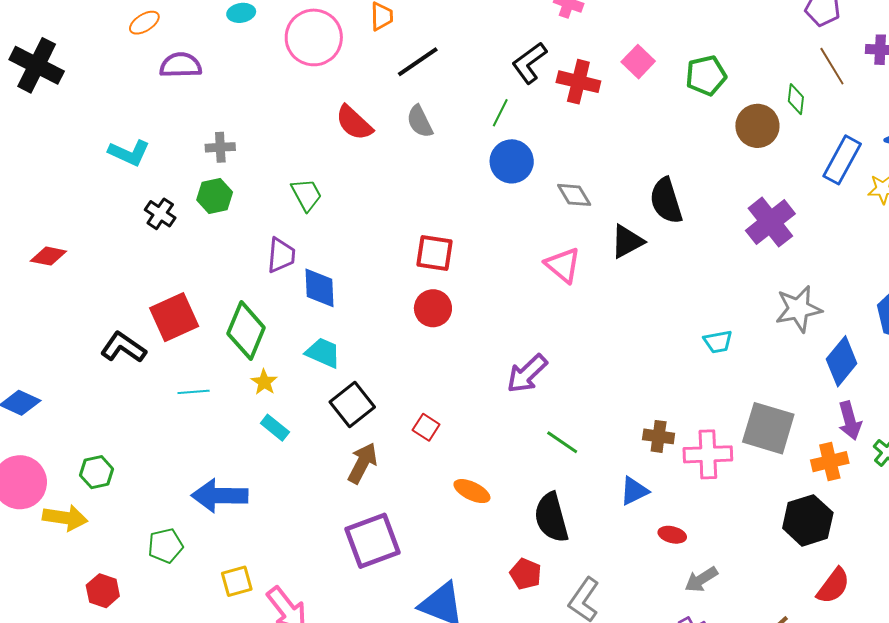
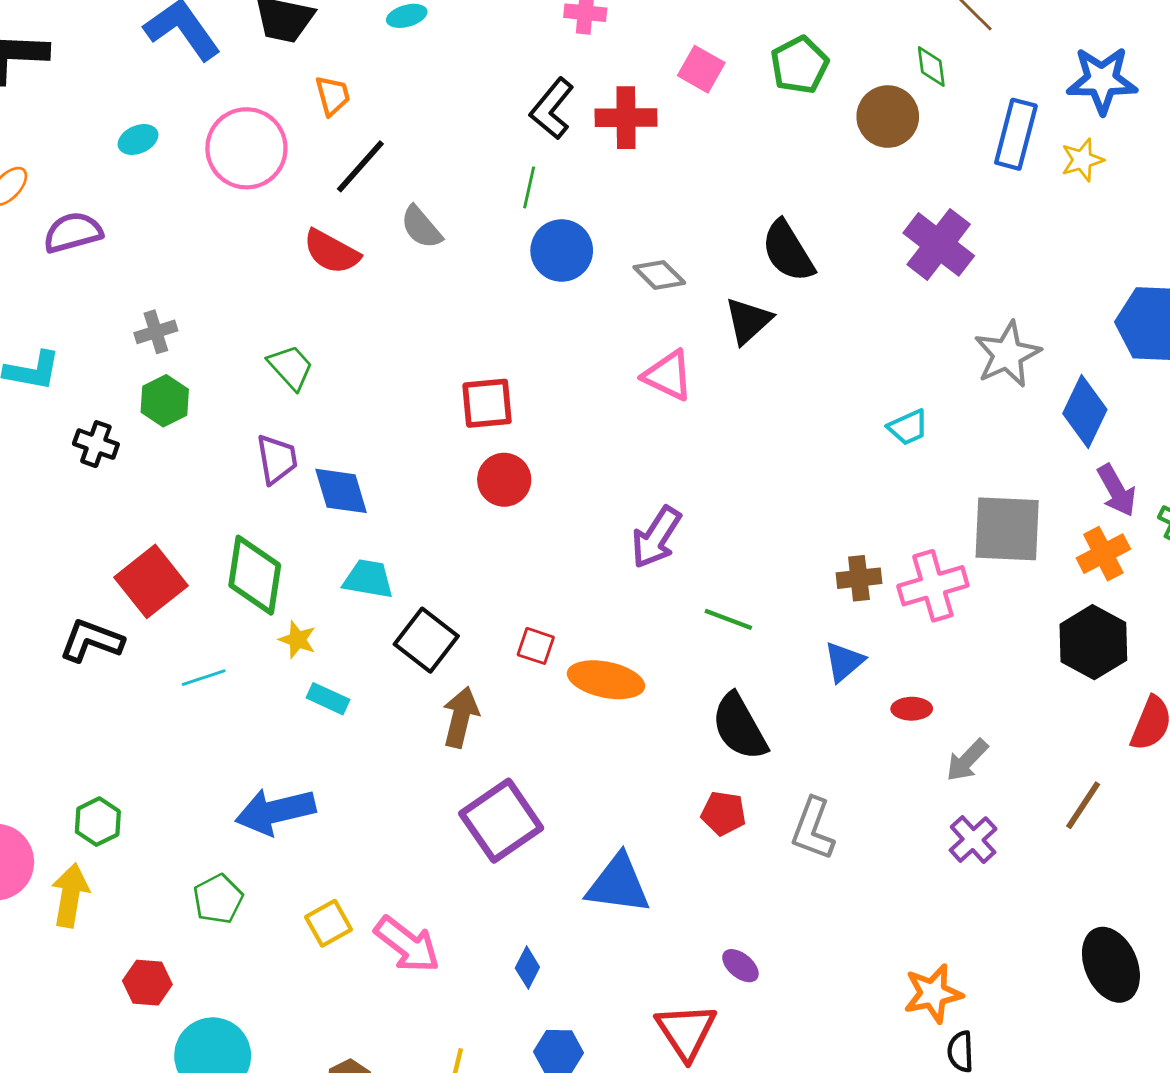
black line: (418, 62) -> (360, 166), moved
orange ellipse: (472, 491) -> (606, 680), moved, size x1.4
yellow arrow: (65, 518) -> (70, 895), turned -75

